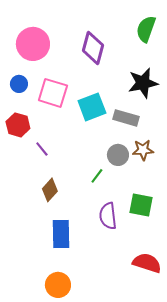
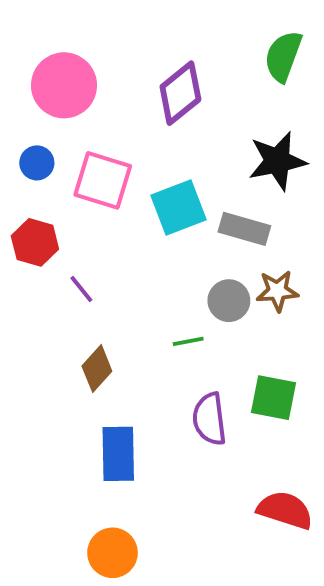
purple diamond: (93, 48) -> (180, 93), turned 36
green line: (97, 176) -> (188, 341), turned 42

